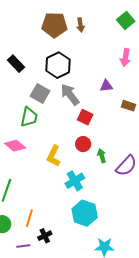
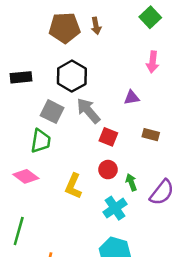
black rectangle: (16, 64) -> (21, 77), turned -48
brown rectangle: (129, 106) -> (151, 135), moved
cyan cross: (75, 181) -> (115, 208), moved

